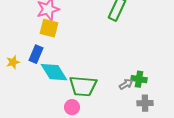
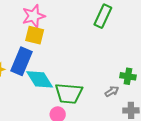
blue rectangle: (36, 54) -> (22, 61), size x1.5
green cross: (139, 79) -> (128, 76), moved

